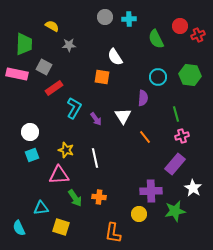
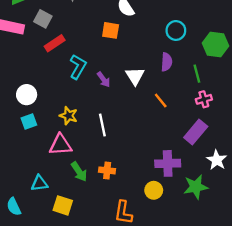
green hexagon: (190, 75) -> (216, 44), moved
purple semicircle: (143, 98) -> (167, 62), moved

